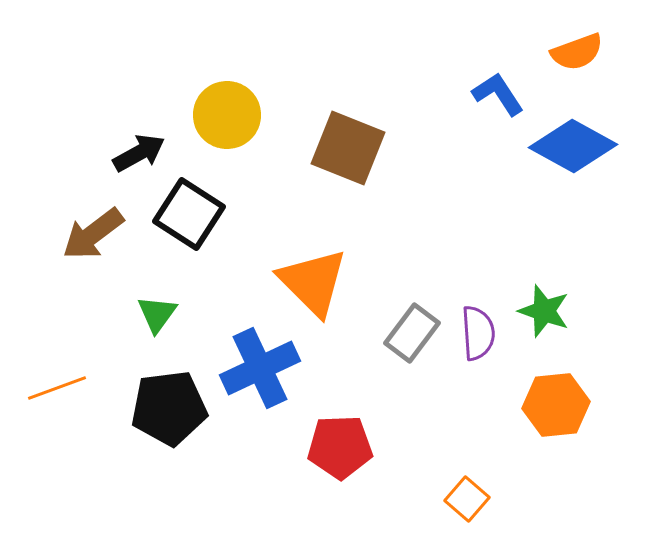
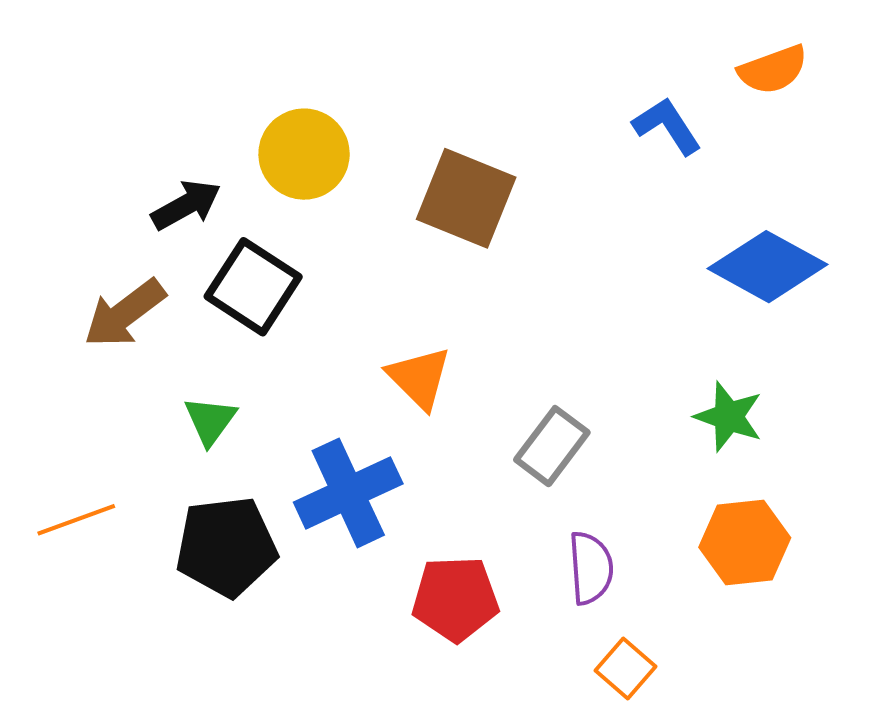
blue diamond: (573, 146) -> (768, 267), moved
orange triangle: (313, 282) -> (419, 378), size x0.7
purple semicircle: (478, 333) -> (591, 568), moved

